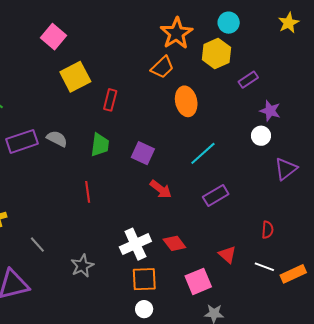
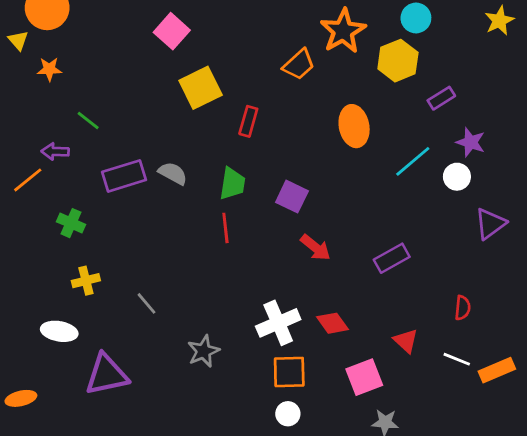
orange trapezoid: (162, 67) -> (299, 64), moved
cyan line: (203, 153) -> (413, 161), moved
red line: (88, 192) -> (225, 228), moved
gray line: (37, 245) -> (146, 303), moved

